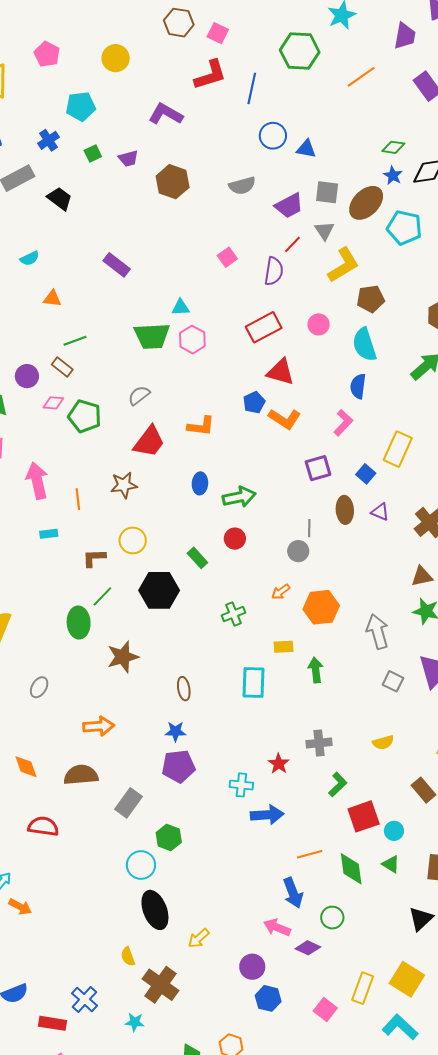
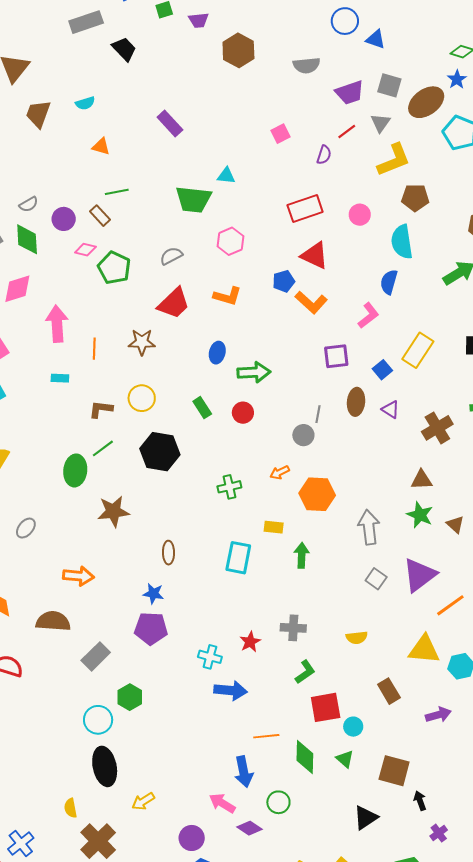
purple semicircle: (274, 271) -> (324, 155), size x0.7
pink hexagon: (192, 340) -> (230, 241), moved
green rectangle: (197, 558) -> (202, 408), moved

